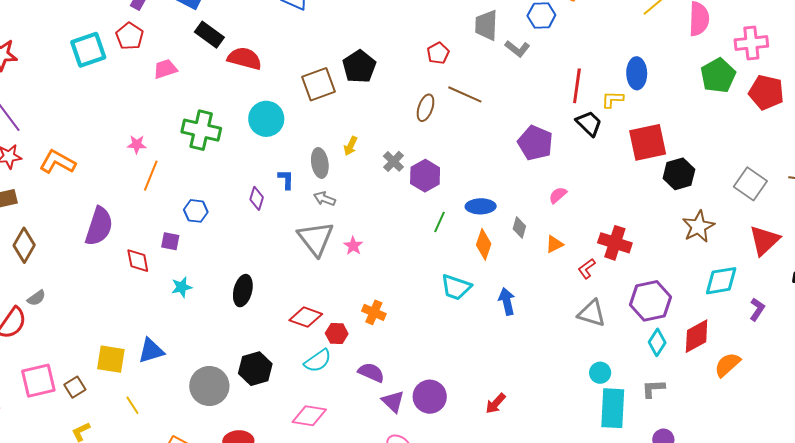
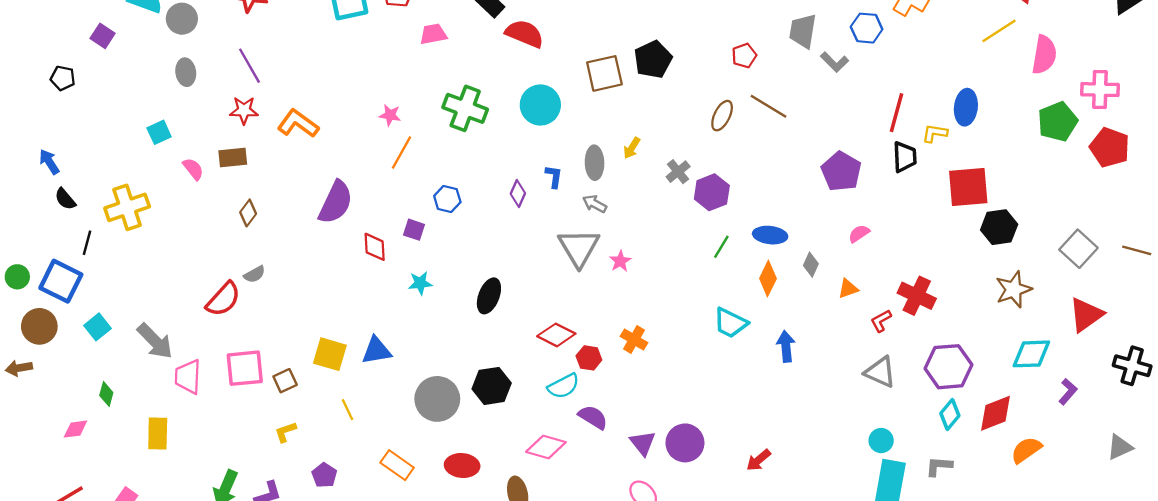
black trapezoid: (589, 123) -> (905, 157), turned 36
brown diamond: (24, 245) -> (248, 213), size x0.7
purple semicircle: (371, 373) -> (593, 417), moved

